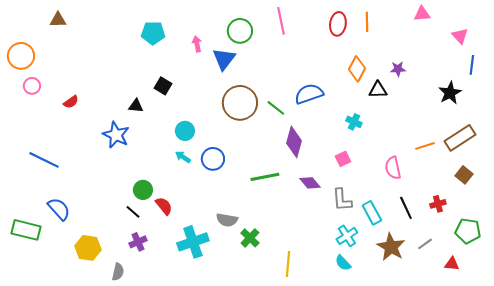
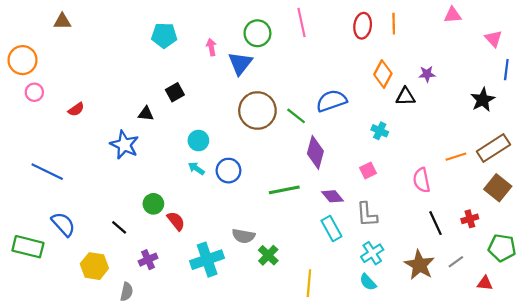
black square: (163, 86) -> (175, 92), turned 30
brown square: (464, 175) -> (498, 188), size x1.4
black line: (133, 212) -> (119, 227), moved
cyan rectangle: (372, 213) -> (331, 228), moved

